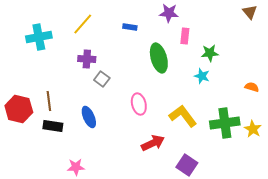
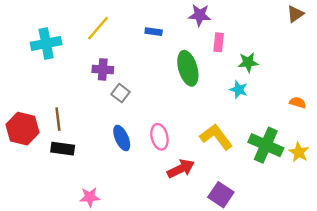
brown triangle: (250, 12) -> (295, 14), turned 35
pink ellipse: (139, 104) -> (159, 137), moved
blue ellipse: (89, 117) -> (122, 138), moved
green cross: (225, 123) -> (266, 145), turned 32

